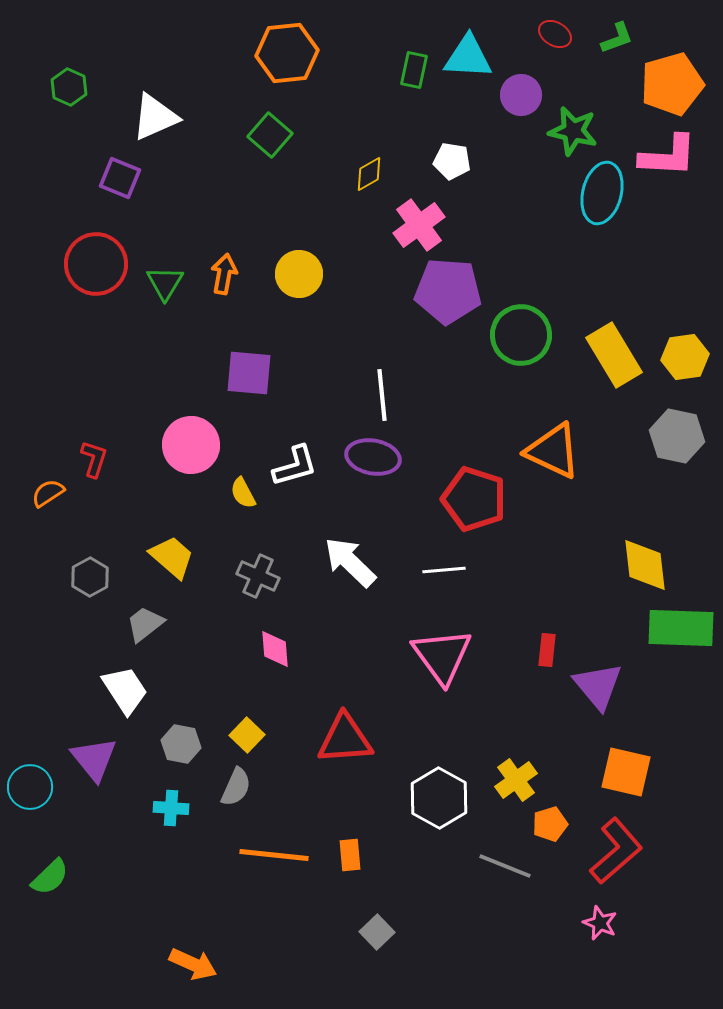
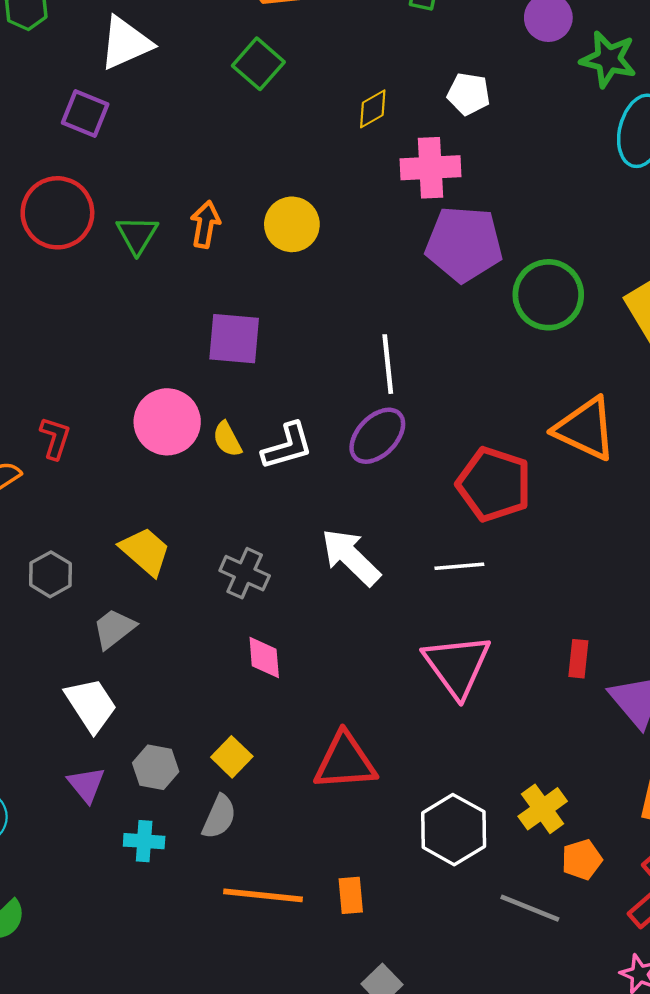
pink cross: (419, 225) -> (430, 168), turned 33
purple ellipse: (373, 457) -> (377, 436), turned -56
yellow semicircle: (243, 493) -> (227, 439), moved
purple triangle: (94, 759) -> (86, 785), moved, size x0.7

